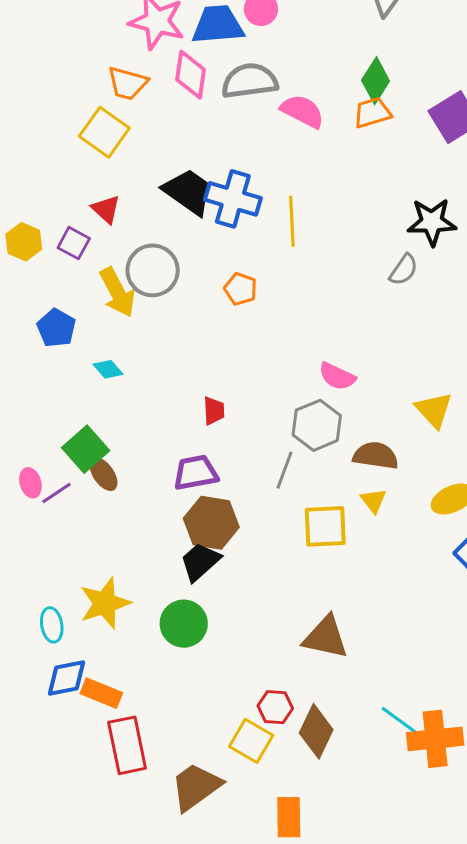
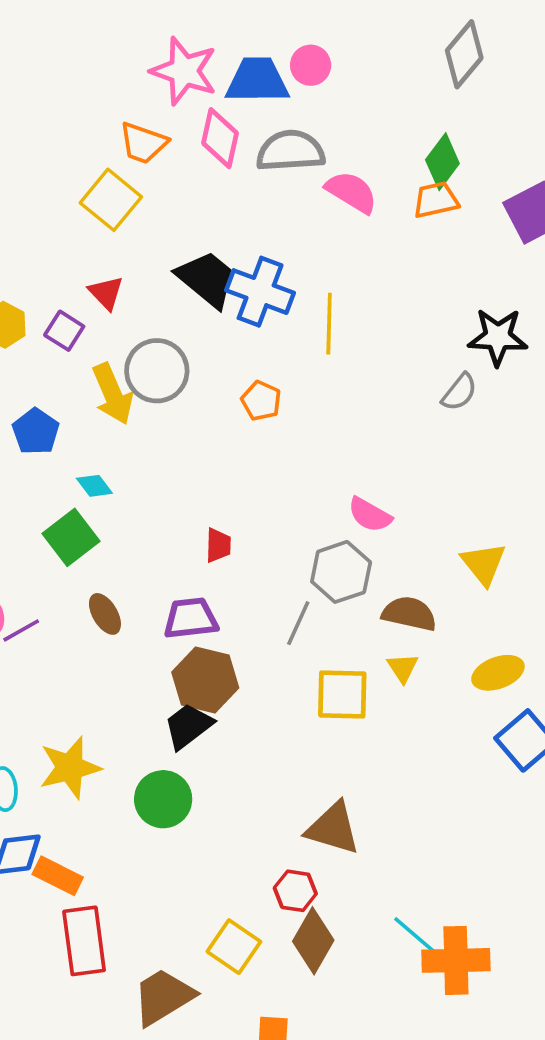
green square: (86, 449) -> (71, 537), moved
brown ellipse: (104, 474) -> (105, 614), moved
red hexagon: (275, 707) -> (295, 891), moved

